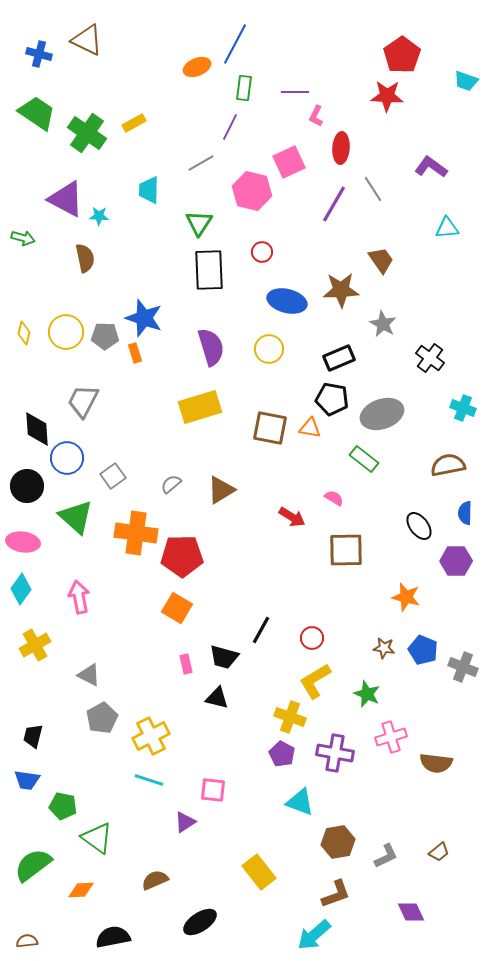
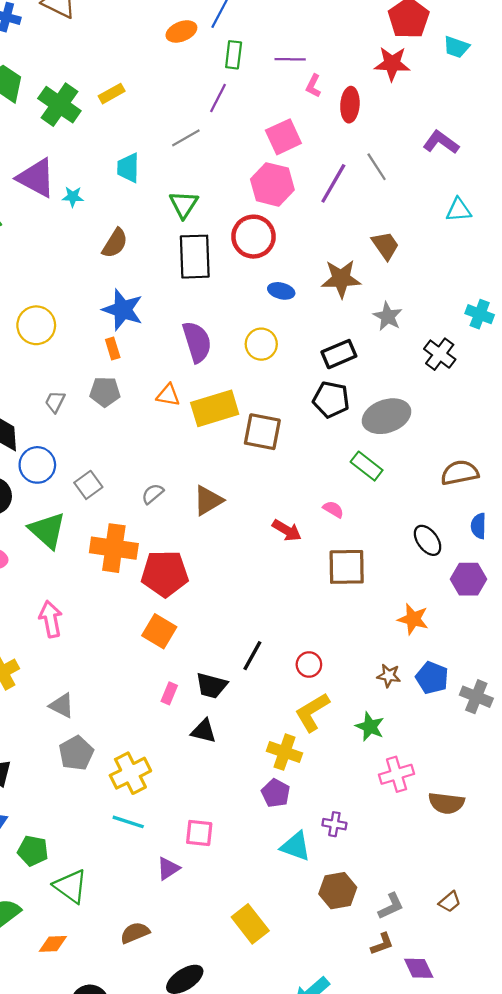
cyan trapezoid: (466, 81) -> (456, 47), moved
red ellipse: (341, 148) -> (350, 105), moved
pink hexagon: (252, 191) -> (272, 184), moved
red circle: (262, 252) -> (253, 237), size x1.8
brown semicircle: (85, 258) -> (115, 243), moved, turned 44
blue ellipse: (287, 301) -> (281, 291), size x0.6
gray pentagon: (105, 336) -> (105, 392), moved
gray trapezoid: (83, 401) -> (55, 402), size x0.6
yellow rectangle: (200, 407) -> (215, 408), moved
cyan cross: (463, 408) -> (480, 314), moved
orange triangle: (310, 428) -> (168, 395), moved
pink rectangle: (186, 664) -> (169, 693), turned 36
purple cross: (335, 753) -> (334, 824), moved, size x0.6
brown L-shape: (336, 894) -> (382, 944), moved, size x0.7

